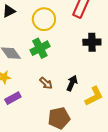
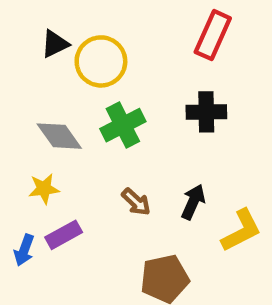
yellow circle: (44, 19) -> (101, 61), moved
black cross: (92, 42) -> (206, 112), moved

